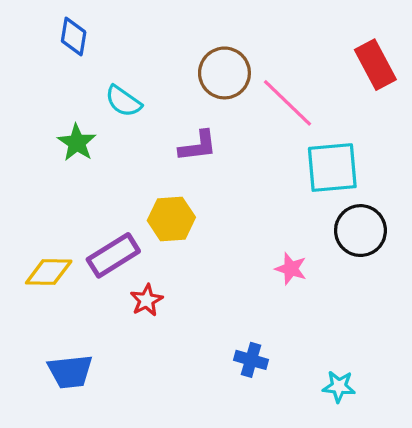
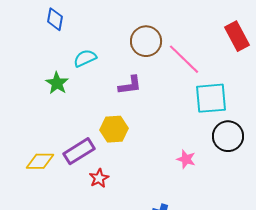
cyan semicircle: (123, 101) -> (85, 58), turned 120

